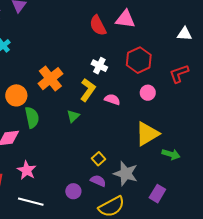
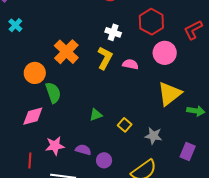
pink circle: (148, 93) -> (165, 53), size x1.5
green triangle: (73, 116) -> (96, 115), moved, turned 32
pink star: (27, 170) -> (55, 146), turned -30
gray star: (126, 173) -> (153, 136), size x0.7
purple semicircle: (98, 181) -> (83, 150), moved

